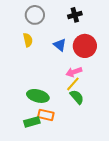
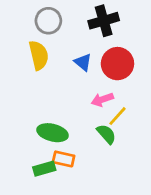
black cross: (75, 15) -> (104, 21), size x1.5
yellow semicircle: (28, 40) -> (39, 55), size x1.5
yellow line: (73, 84) -> (117, 116), moved

